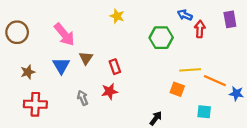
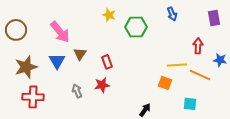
blue arrow: (185, 15) -> (172, 14), turned -136
red arrow: (200, 29) -> (198, 46), moved
green hexagon: (161, 38) -> (136, 27), moved
brown star: (28, 72) -> (26, 67), size x1.6
blue star: (236, 94) -> (220, 60), moved

